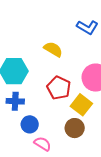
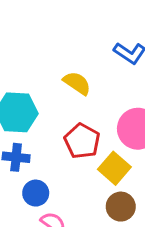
brown circle: (75, 128) -> (121, 207), moved

